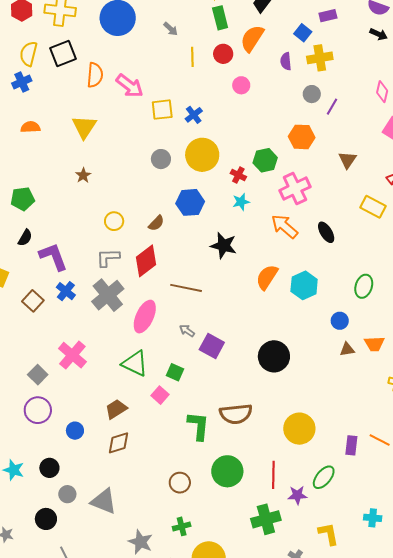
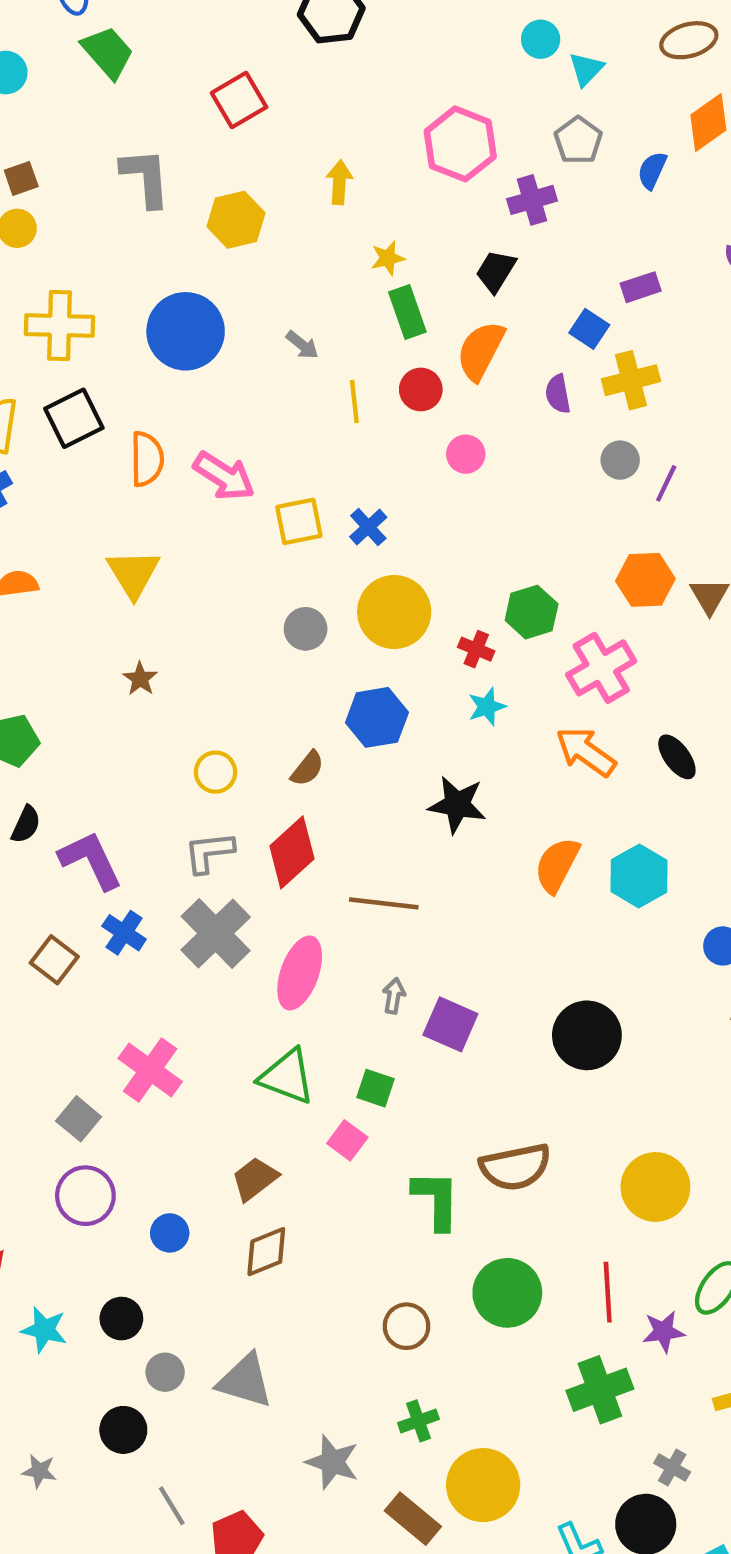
orange hexagon: (302, 137) -> (645, 580), moved
gray arrow: (187, 331) -> (394, 996), turned 70

